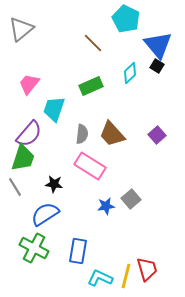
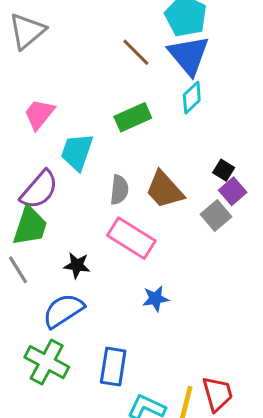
blue triangle: (158, 45) -> (189, 55), moved
black square: (157, 66) -> (224, 170), moved
gray square: (131, 199) -> (216, 215), moved

